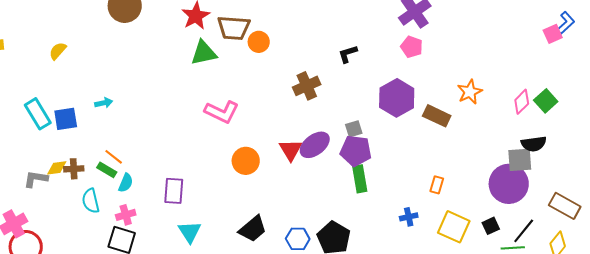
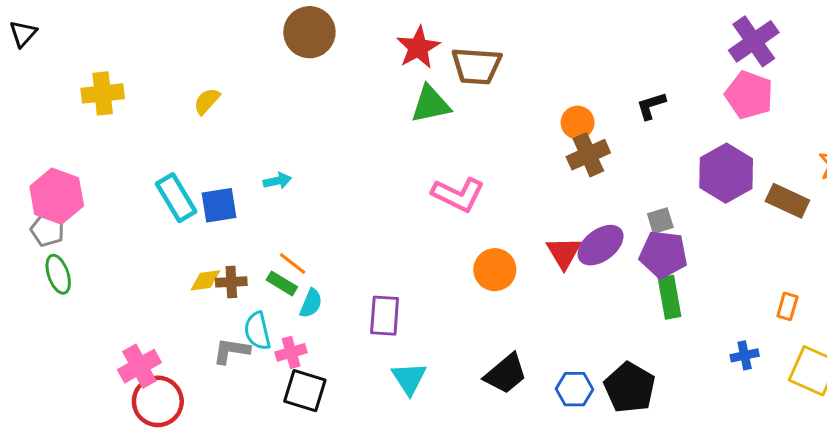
orange circle: (259, 42) -> (578, 123), moved
pink pentagon: (412, 47) -> (749, 95), size x1.4
gray L-shape: (36, 179) -> (231, 351), moved
pink cross: (126, 215) -> (291, 352), moved

